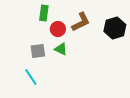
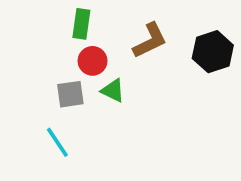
red circle: (58, 29) -> (93, 61), moved

